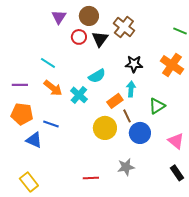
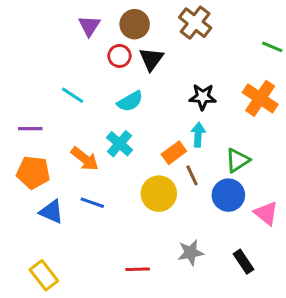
brown cross: (124, 27) -> (195, 23), moved
cyan semicircle: (97, 76) -> (130, 101), moved
orange arrow: (53, 88) -> (85, 159), moved
blue line: (51, 124) -> (92, 203), moved
blue circle: (140, 133) -> (228, 195), moved
black rectangle: (177, 173) -> (243, 262), moved

